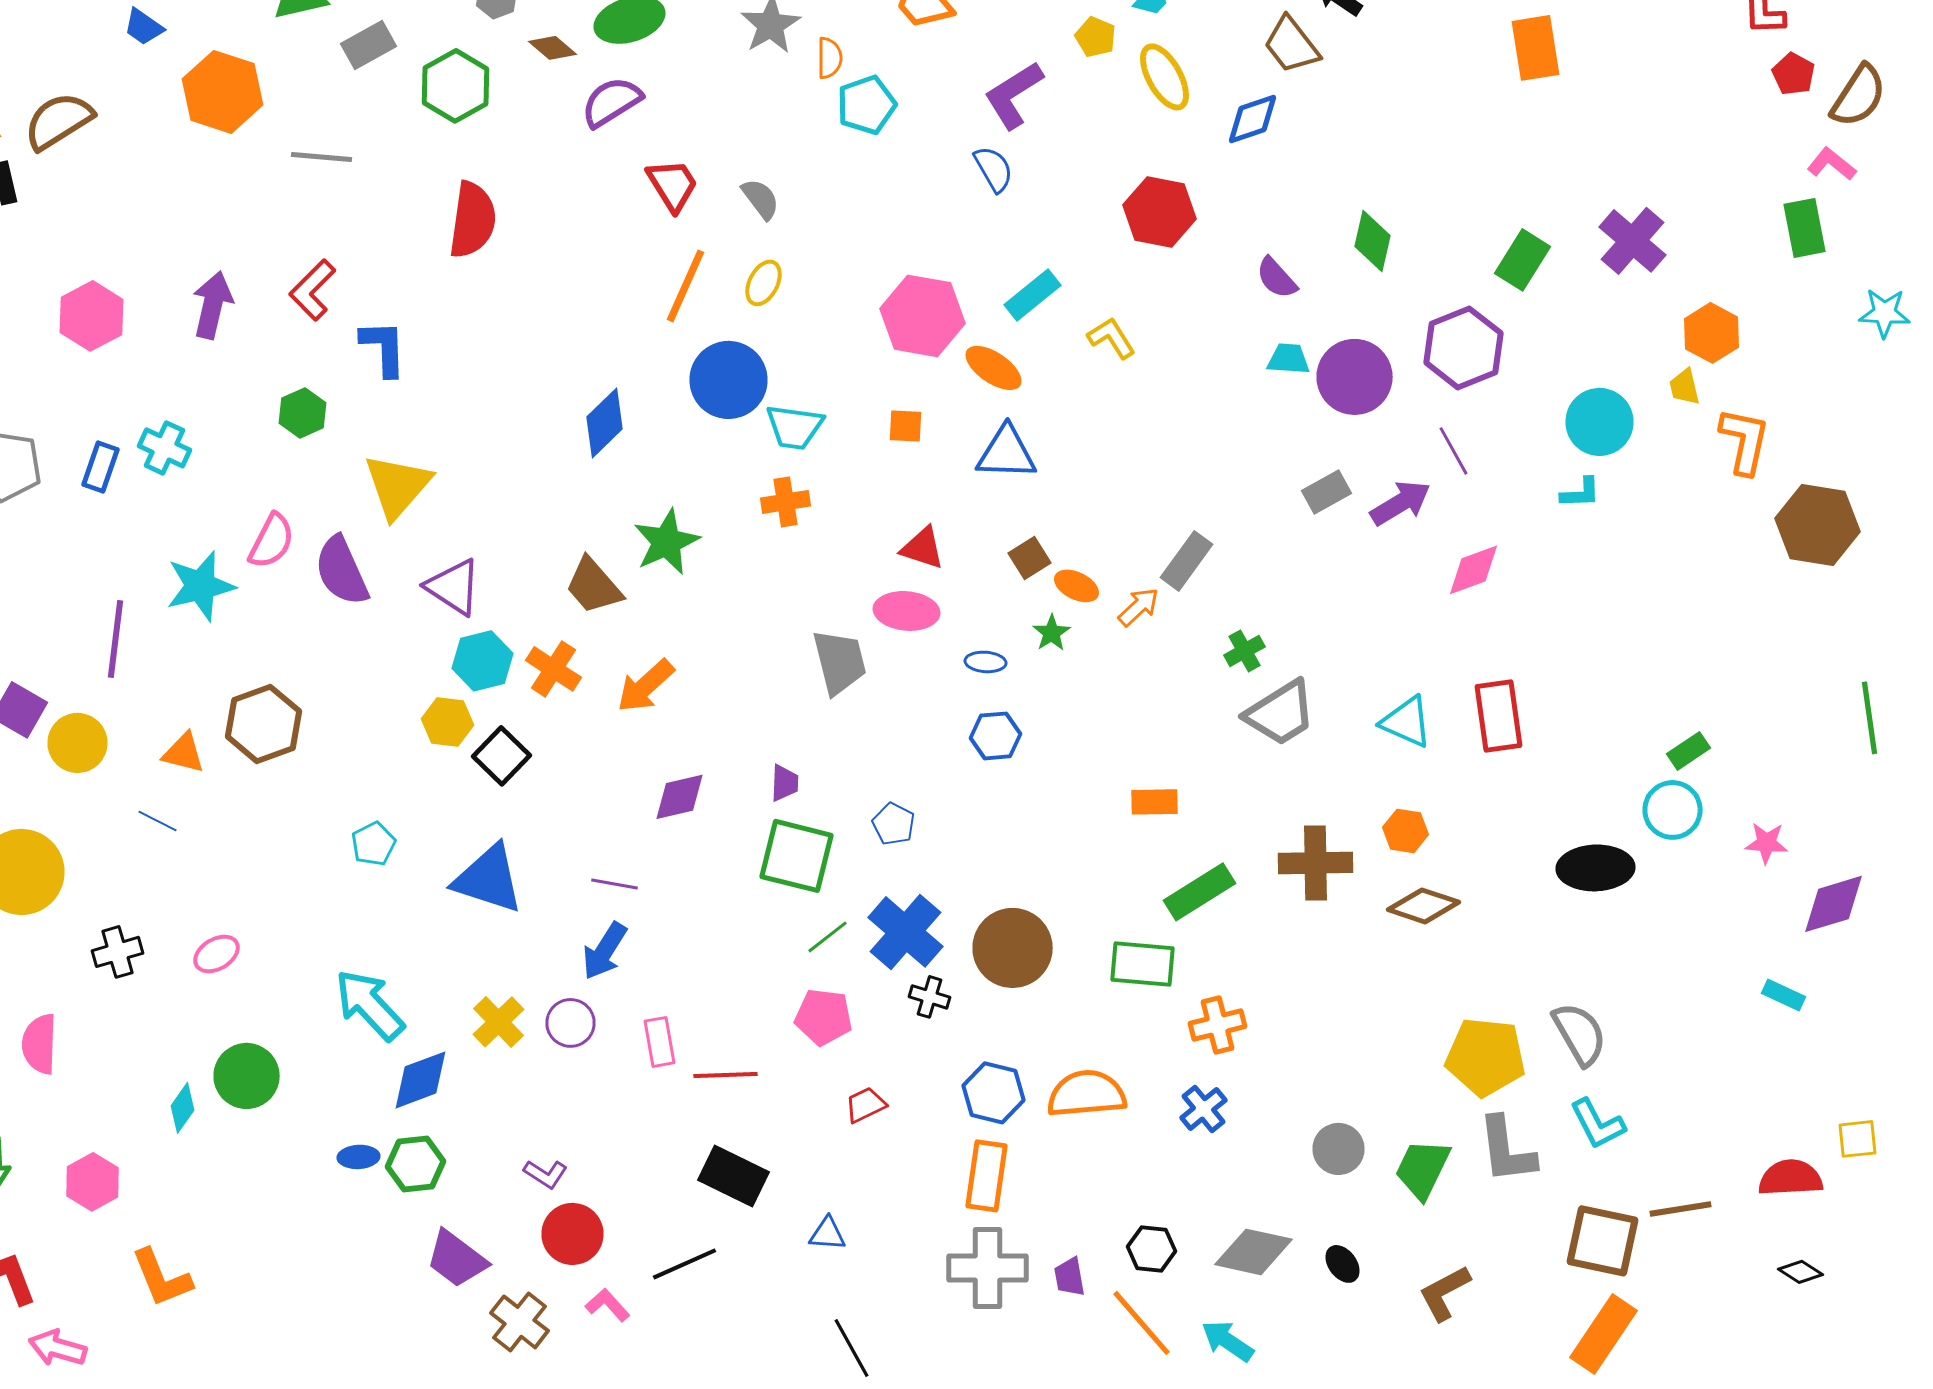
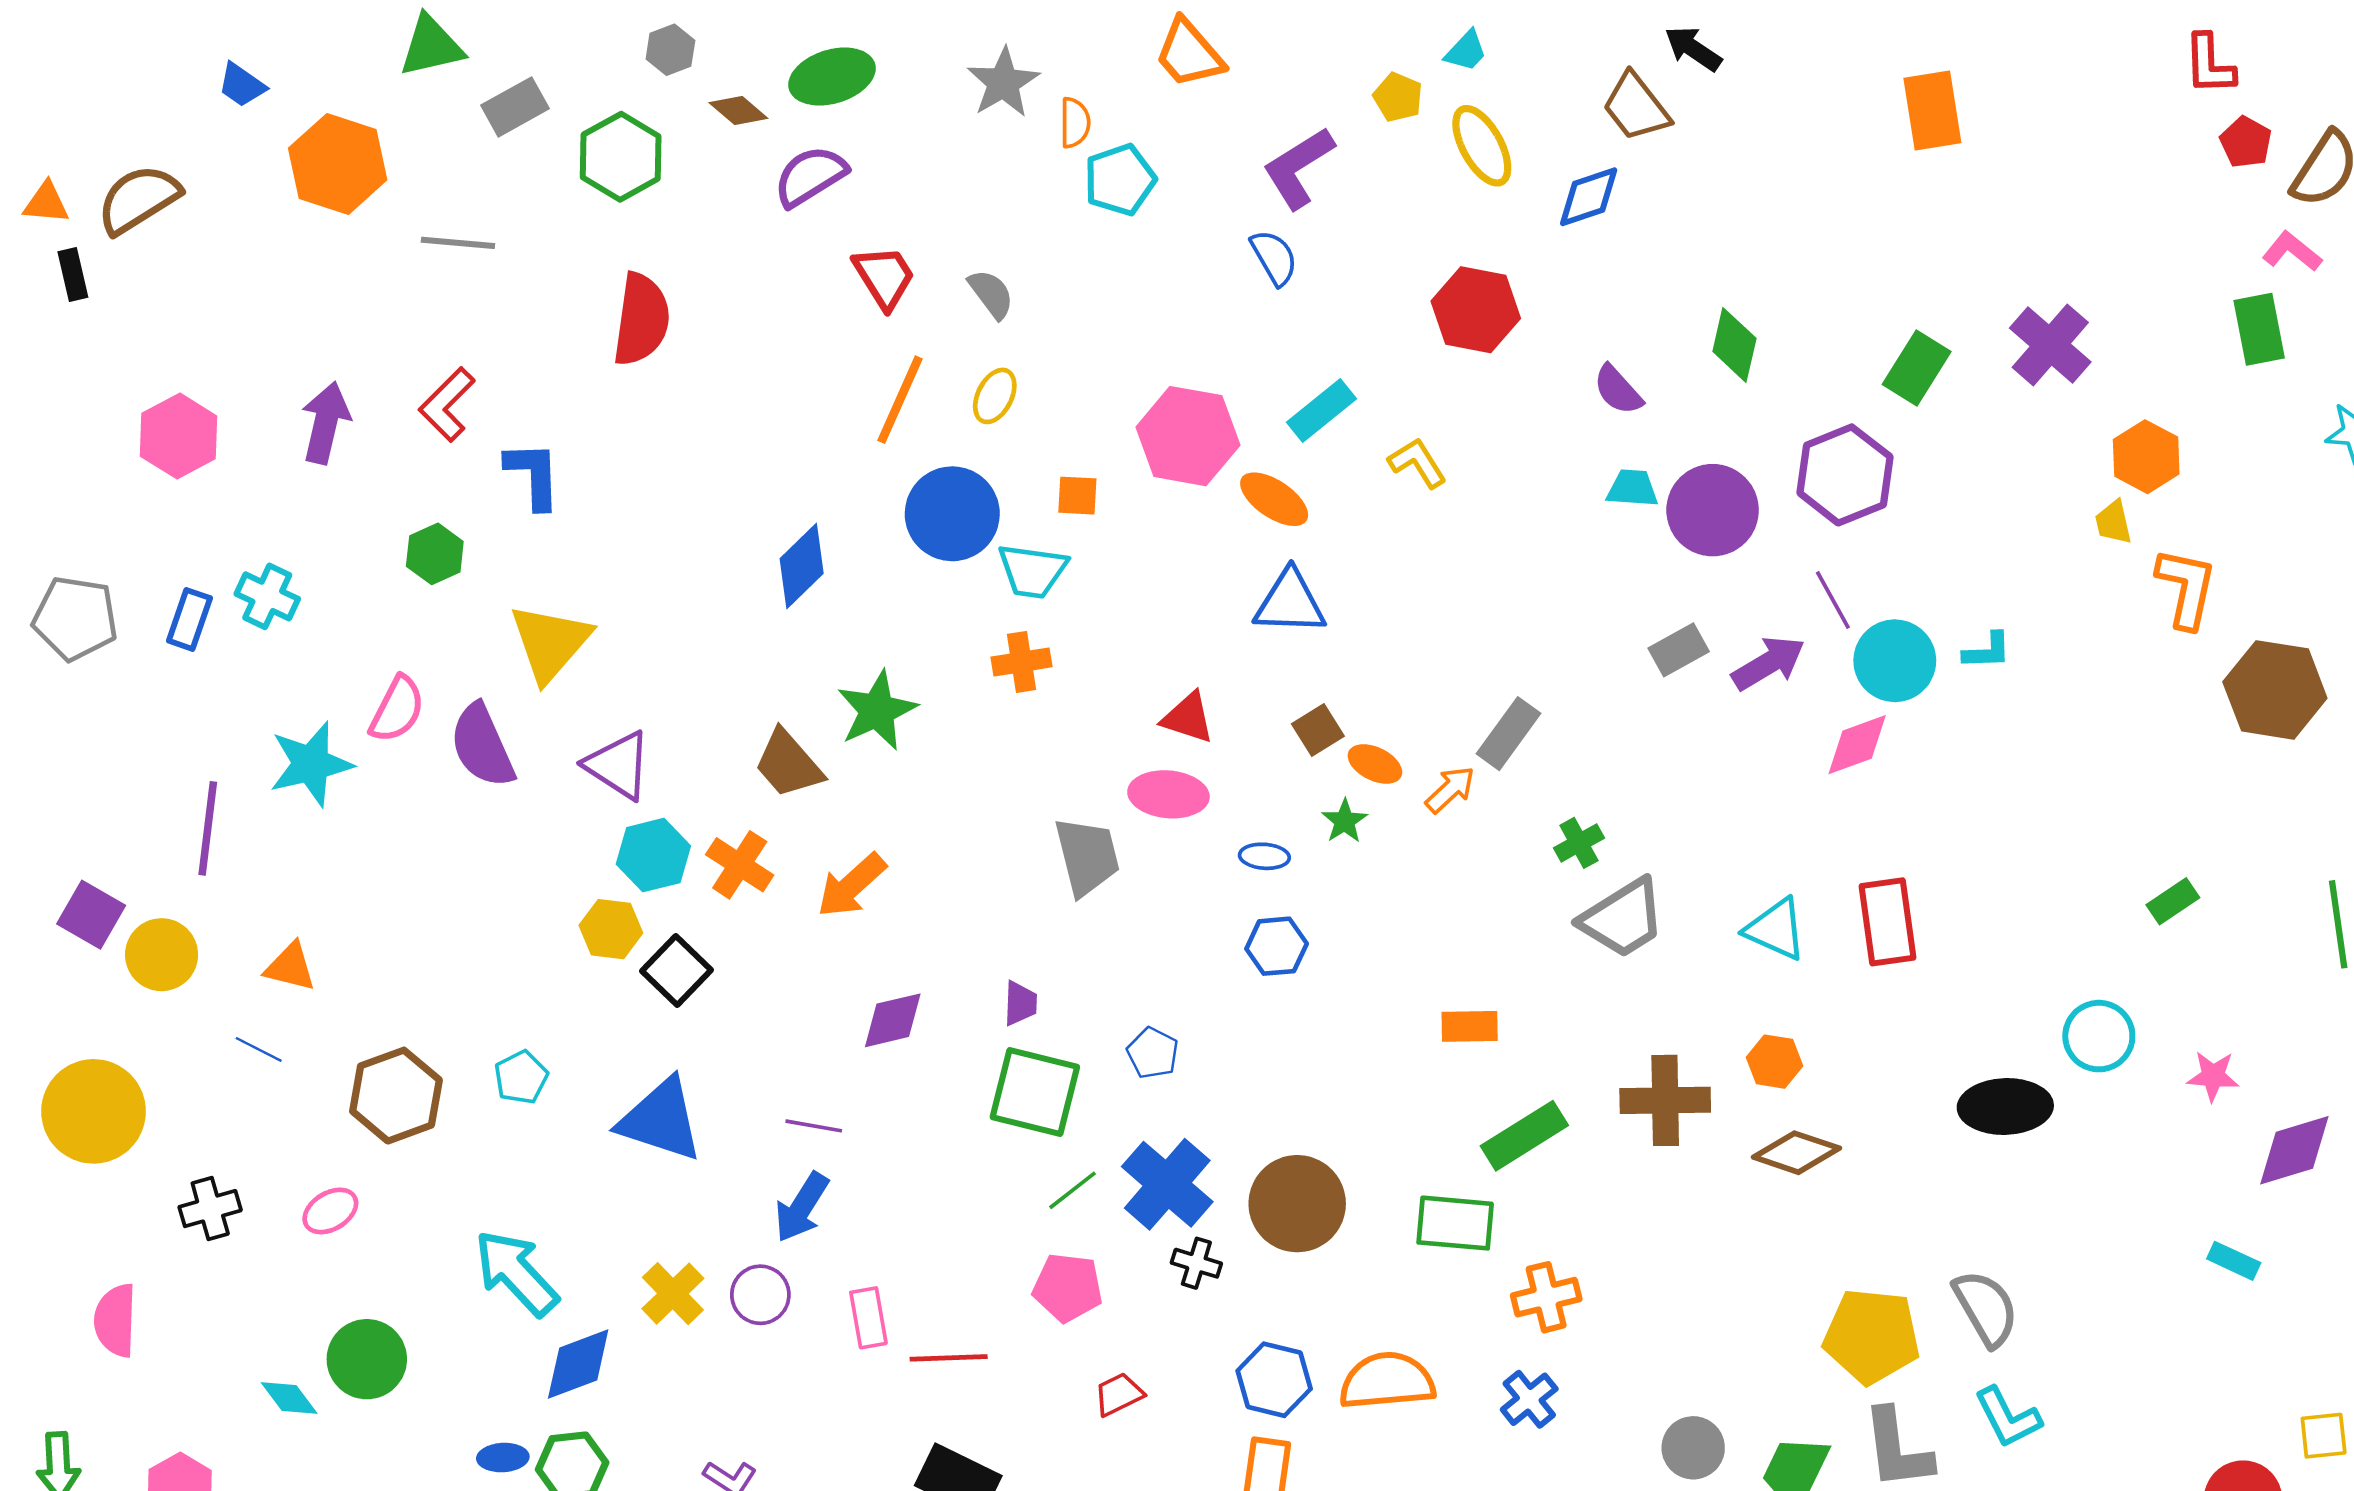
cyan circle: (1600, 422) -> (1895, 661), moved
orange square: (906, 426) -> (1077, 496), moved
brown hexagon: (264, 724) -> (396, 1096), moved
green rectangle: (1688, 751) -> (2173, 901), moved
cyan diamond: (182, 1108) -> (289, 1398), turned -72

